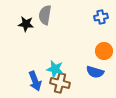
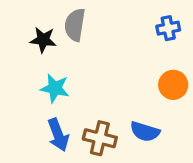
cyan star: (55, 69) -> (55, 88), moved
blue semicircle: (95, 72) -> (145, 132), moved

